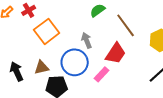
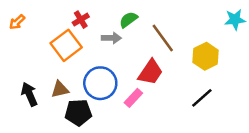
red cross: (29, 10) -> (81, 20), moved
gray arrow: (87, 40) -> (111, 38), moved, turned 112

